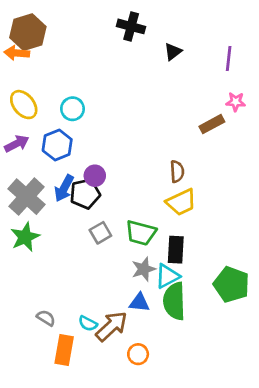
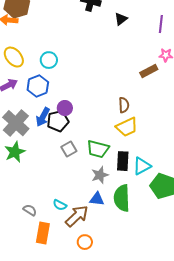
cyan triangle: (167, 276) -> (142, 166), moved
cyan semicircle: (88, 323) -> (60, 205), moved
orange circle: (138, 354) -> (85, 242), moved

